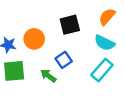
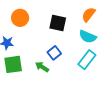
black square: (70, 25) -> (58, 23), turned 30
orange circle: (34, 39) -> (20, 18), moved

